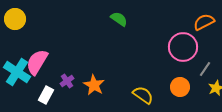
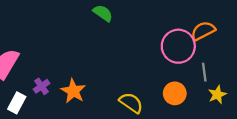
orange semicircle: (204, 22) -> (203, 31), moved
gray line: (205, 69) -> (204, 72), turned -42

